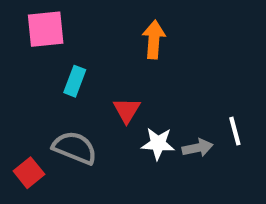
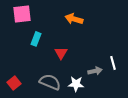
orange arrow: (154, 40) -> (74, 19), turned -78
white star: (158, 144) -> (76, 84), moved
gray semicircle: (75, 148) -> (50, 82), moved

